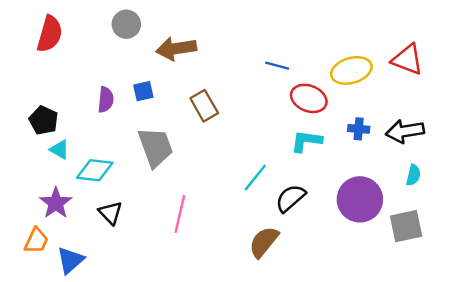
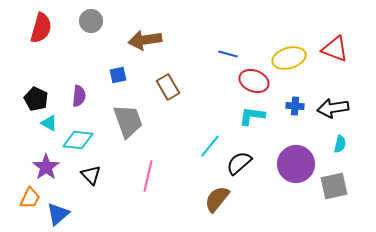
gray circle: (126, 24) -> (91, 21), moved
purple semicircle: (106, 100) -> (79, 96), moved

